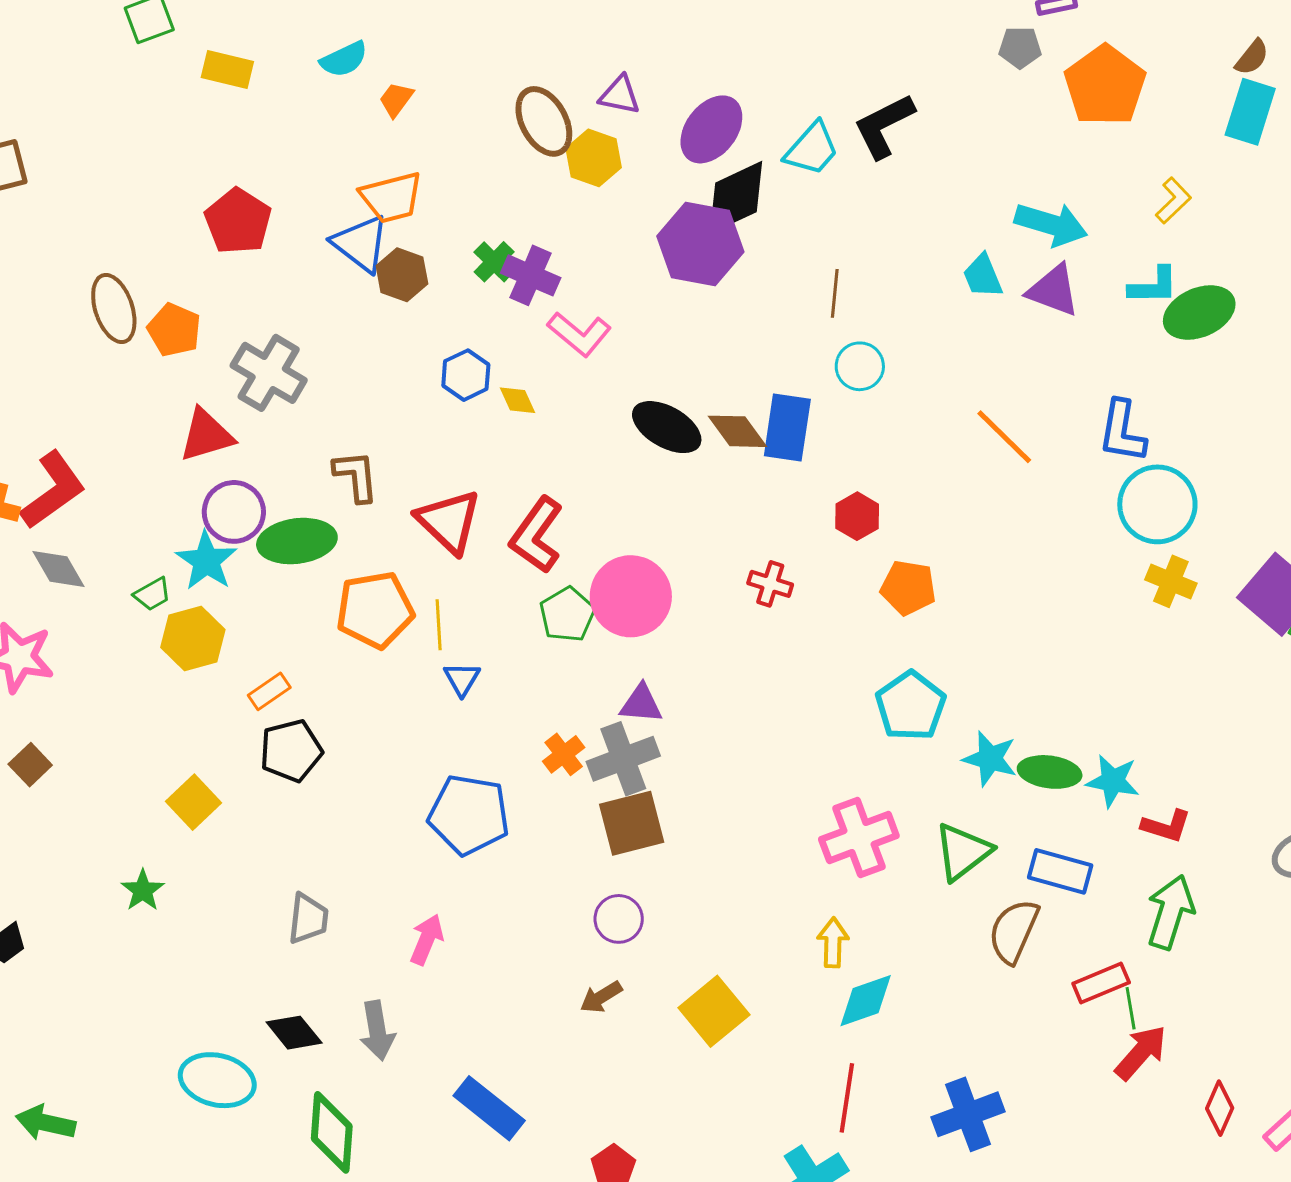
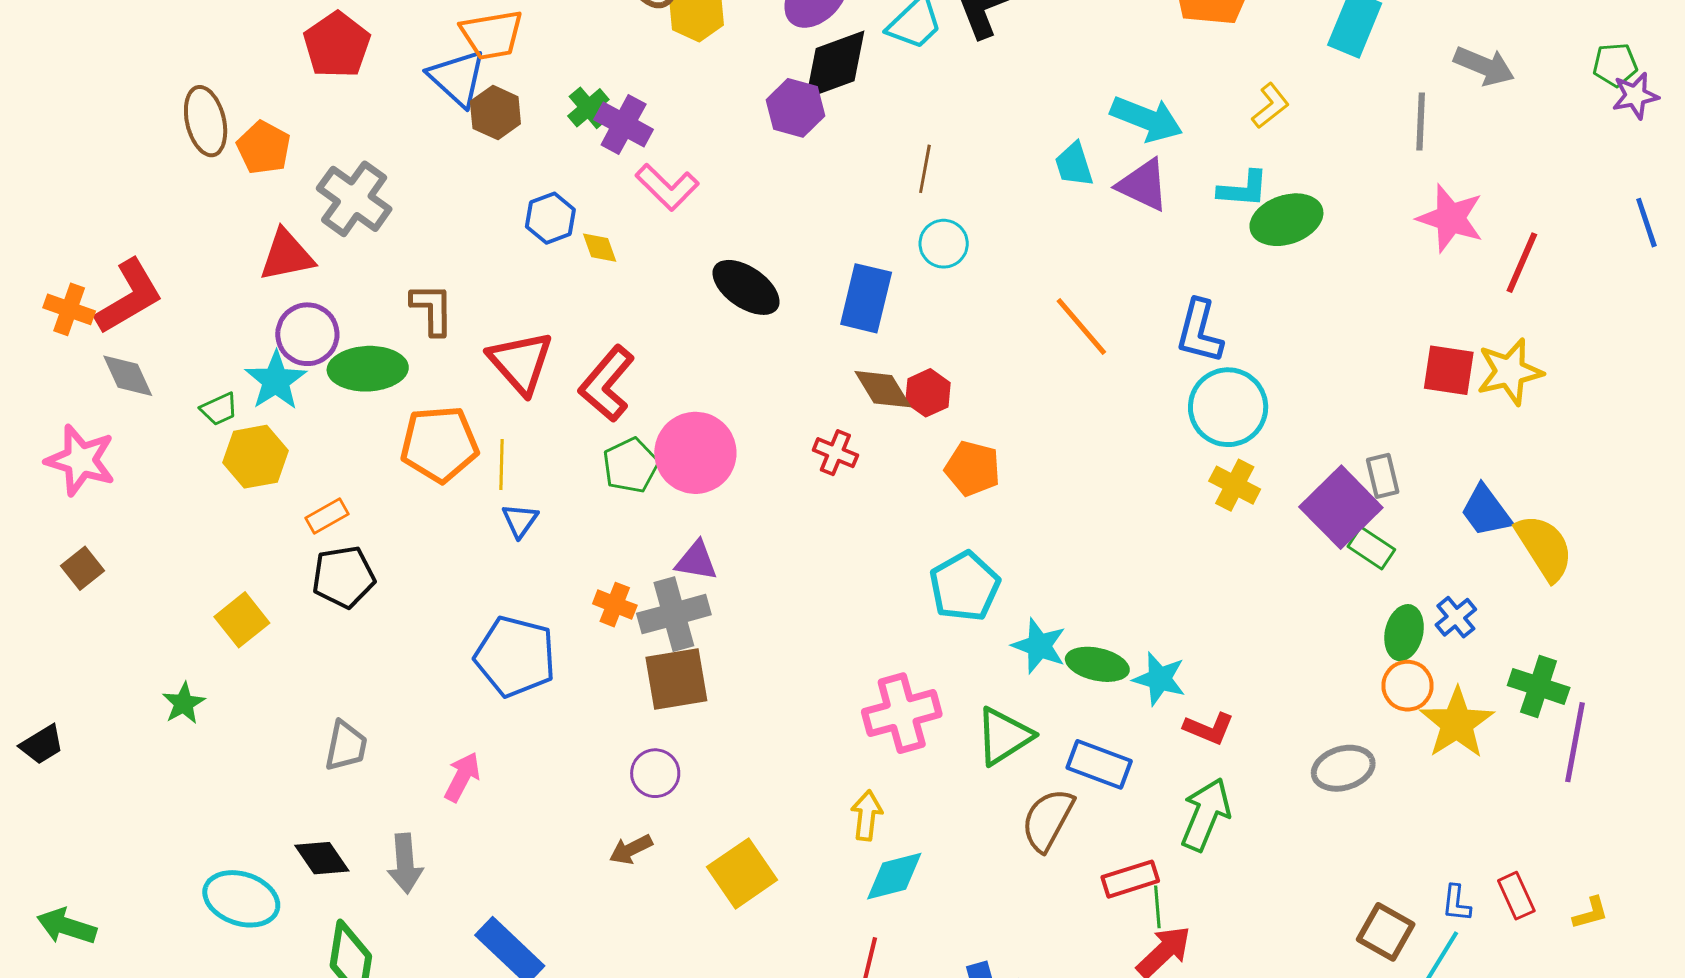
purple hexagon: (700, 244) -> (795, 108), size x0.7
brown diamond: (737, 431) -> (883, 389), moved
orange cross: (564, 754) -> (615, 605), turned -36

